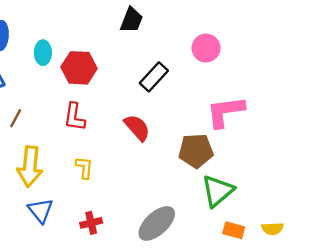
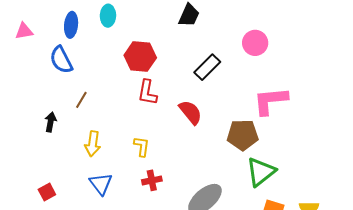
cyan ellipse: (43, 53) -> (108, 16), moved
red L-shape: (74, 117) -> (147, 92), moved
yellow arrow: (30, 167) -> (93, 144), size x0.7
red cross: (91, 223) -> (152, 180), moved

